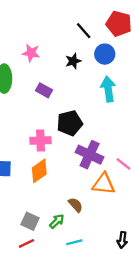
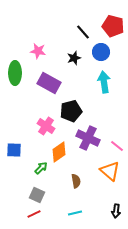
purple rectangle: (44, 90) -> (49, 83), size x1.6
pink cross: (40, 141) -> (46, 126), turned 36
orange diamond: (39, 171) -> (59, 152), moved
orange triangle: (104, 184) -> (110, 171), moved, turned 35
brown semicircle: (76, 205) -> (76, 181), turned 32
green arrow: (57, 221) -> (41, 168), moved

